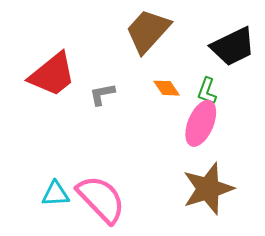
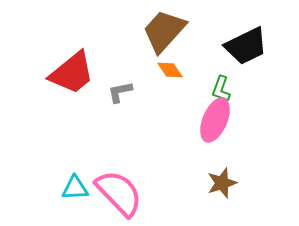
orange diamond: (167, 88) -> (170, 70), moved
brown star: (208, 189) -> (222, 183), size x0.6

